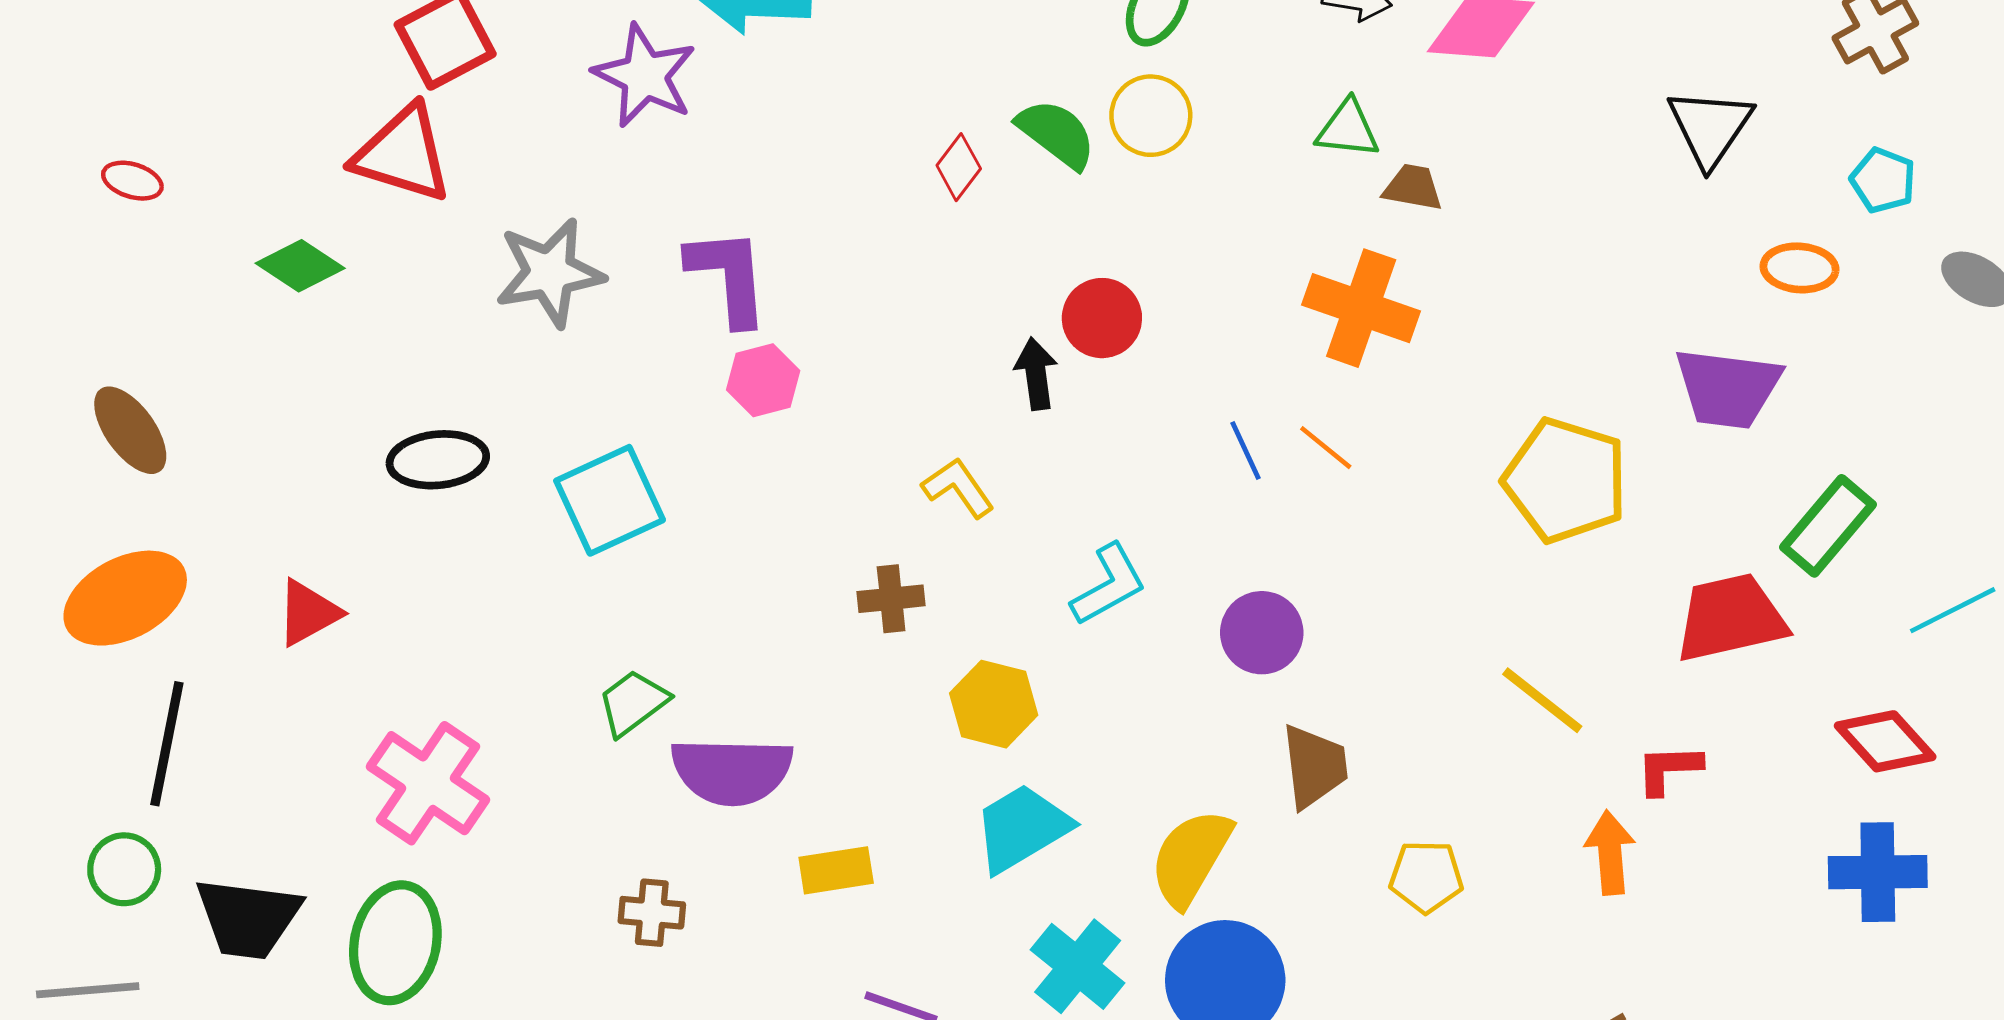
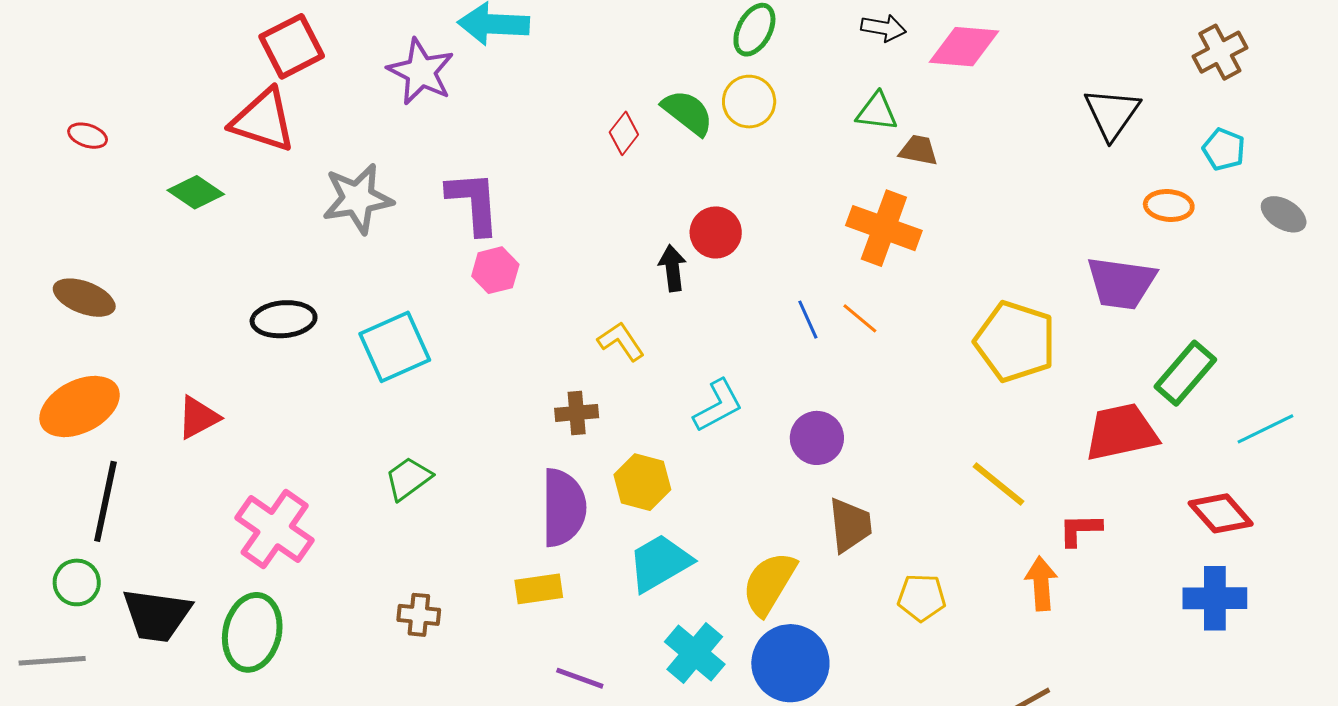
brown ellipse: (130, 430) -> (84, 298), turned -34
purple semicircle: (732, 771) -> (563, 508), moved, turned -92

